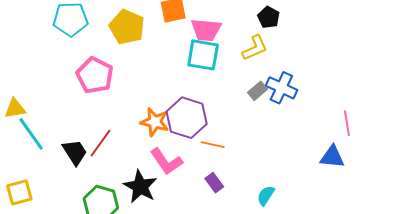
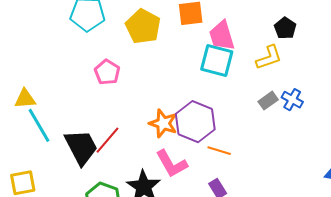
pink trapezoid: (206, 30) -> (222, 36), turned 64
pink pentagon: (95, 75) -> (107, 72), size x0.7
blue cross: (281, 88) -> (292, 100), size x0.7
black trapezoid: (75, 152) -> (81, 147), size x1.4

